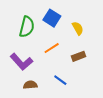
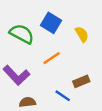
green semicircle: (27, 27) -> (22, 34), turned -75
brown rectangle: (79, 56) -> (81, 81), moved

